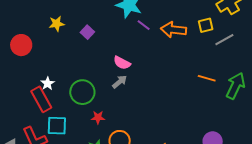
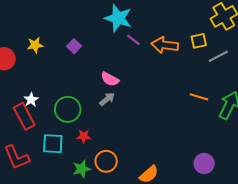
yellow star: (57, 24) -> (35, 45), moved
cyan square: (57, 126) -> (53, 144), moved

